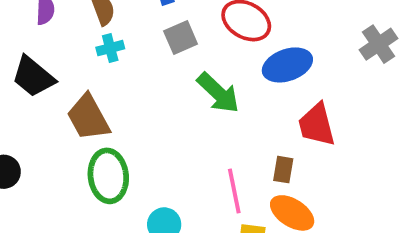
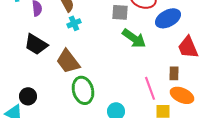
gray square: (181, 38) -> (120, 12), moved, turned 36

